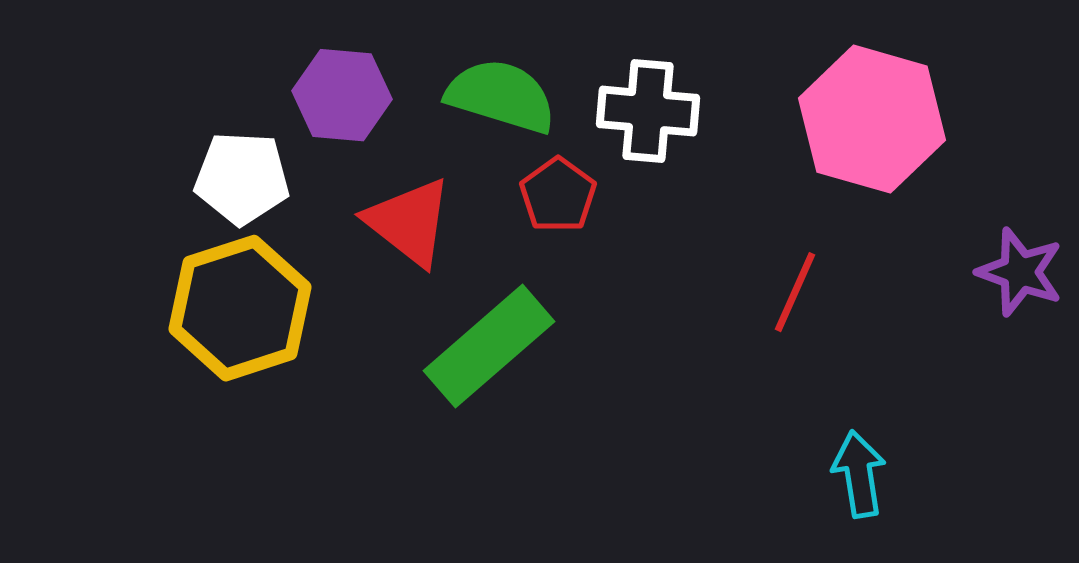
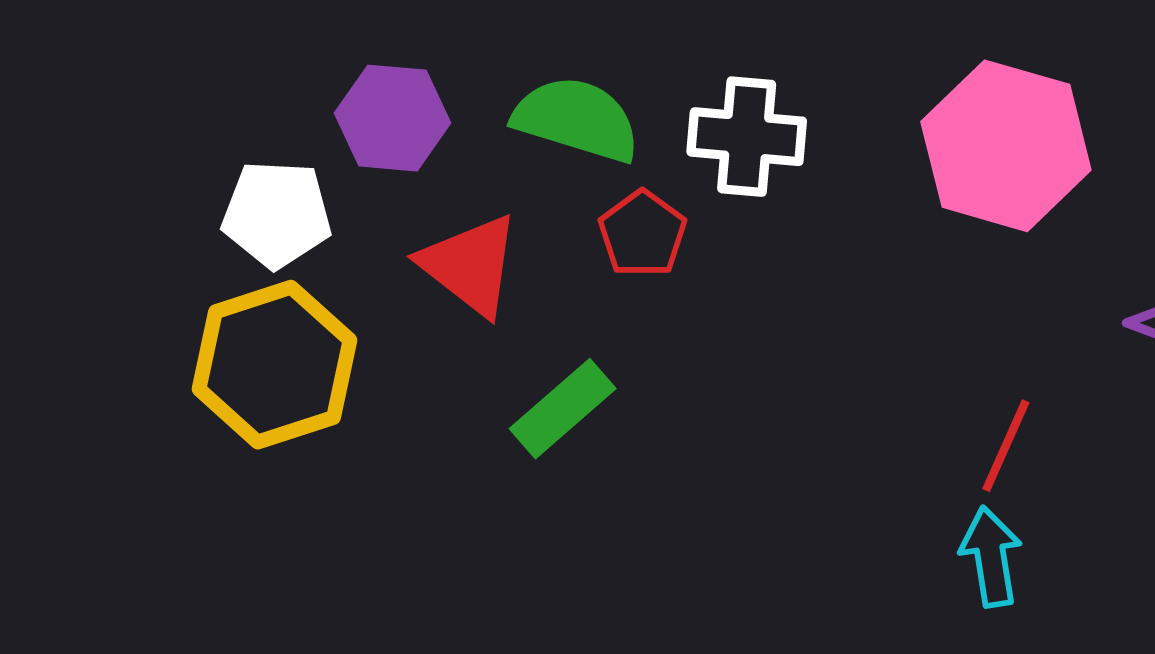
red line: (795, 292) -> (1006, 446), moved
green rectangle: (489, 346) -> (563, 409), size x0.7

